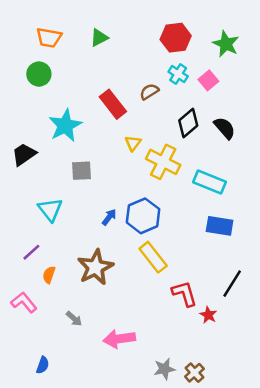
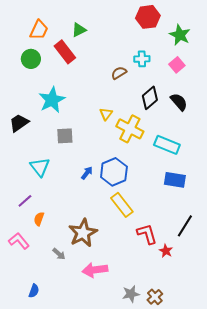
orange trapezoid: (49, 38) -> (39, 30), turned -75
red hexagon: (176, 38) -> (148, 17), moved
cyan cross: (178, 74) -> (142, 59), turned -35
pink square: (208, 80) -> (177, 65), moved
red rectangle: (113, 104) -> (65, 52), moved
brown star: (95, 267) -> (83, 233), moved

